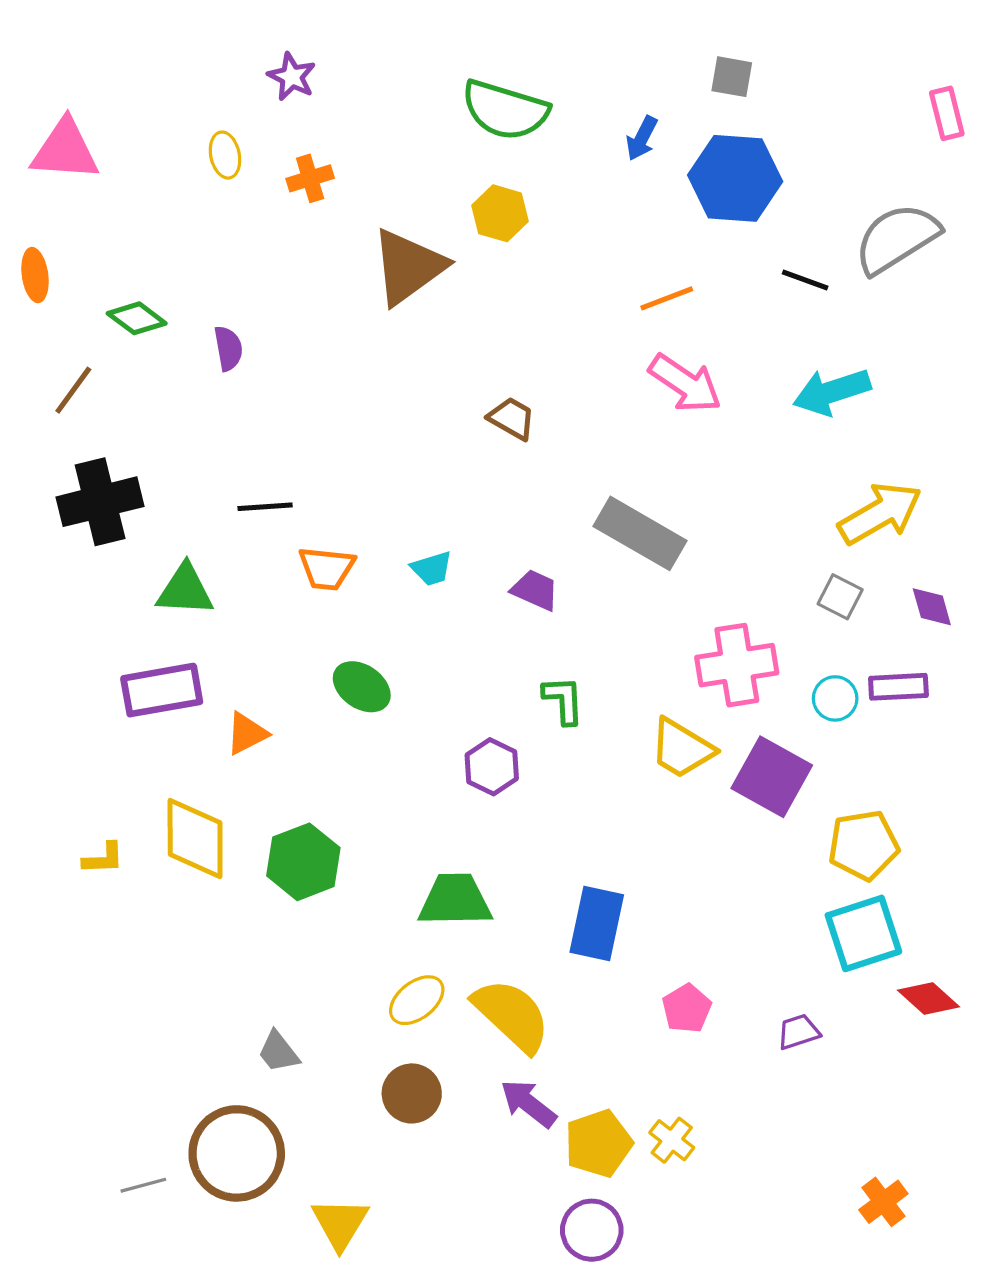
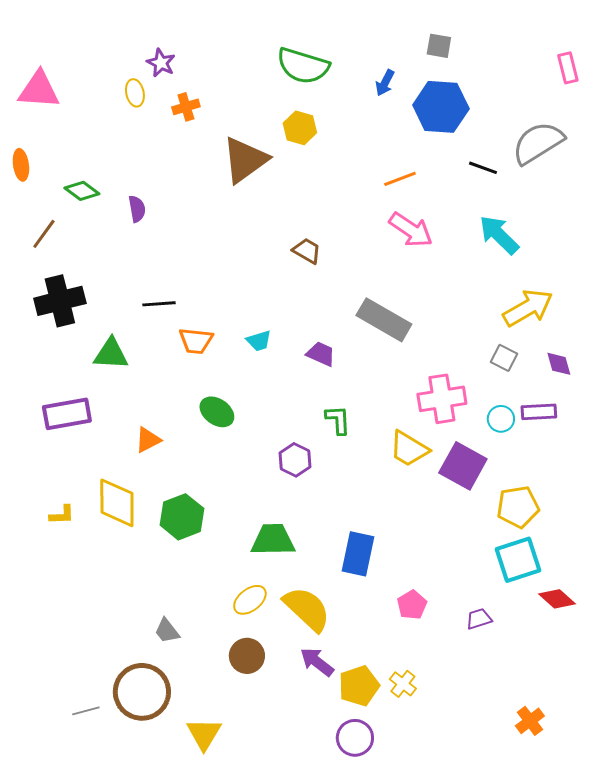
purple star: (292, 77) -> (161, 63), moved
cyan arrow: (832, 392) -> (499, 235), turned 63
purple rectangle: (162, 690) -> (67, 414), moved

